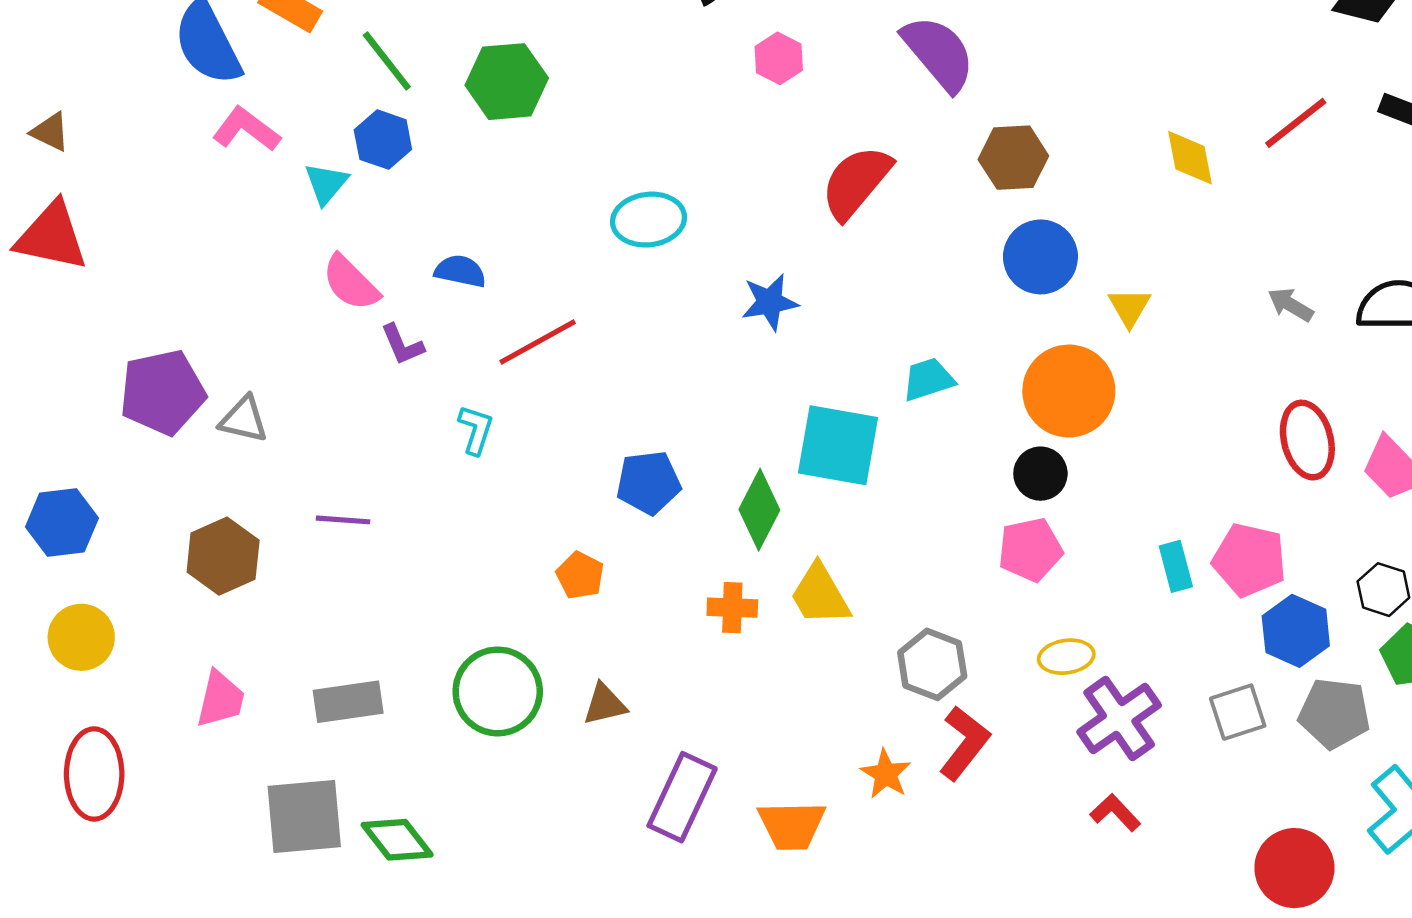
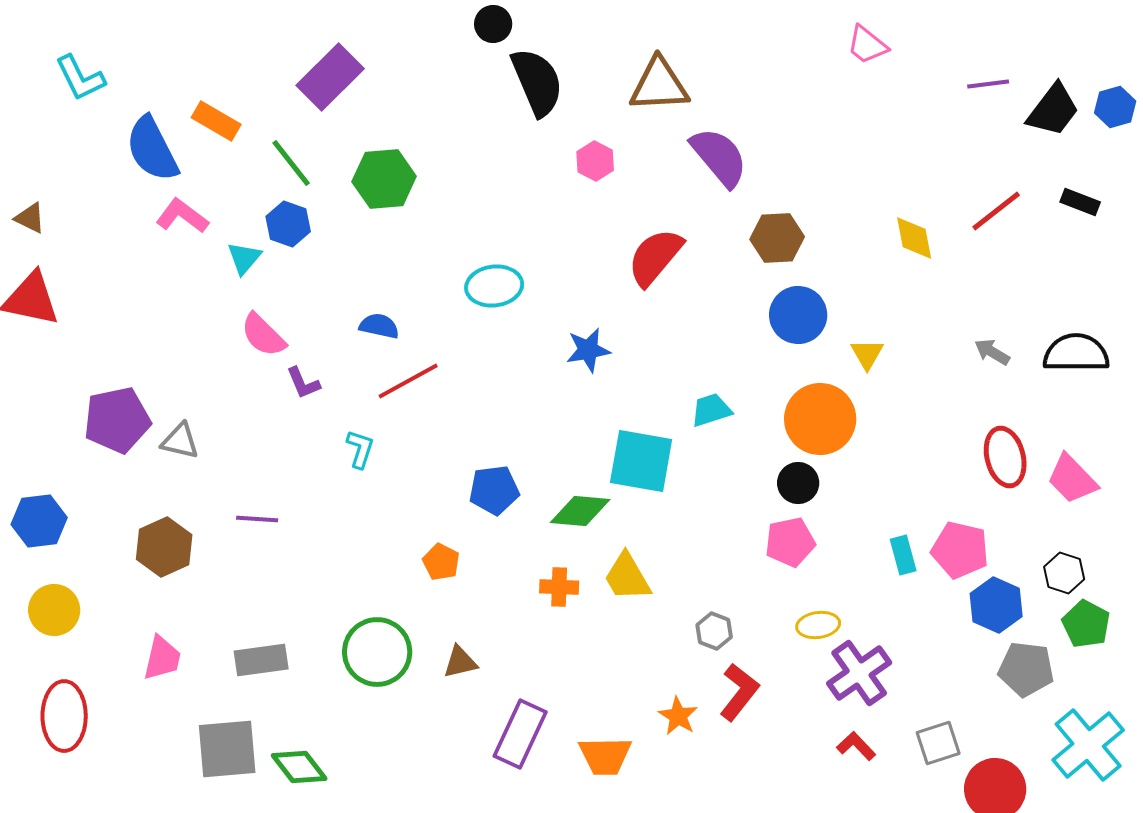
blue semicircle: (460, 271) -> (379, 326), moved
green diamond: (759, 510) -> (580, 511), turned 68
gray hexagon: (932, 664) -> (714, 631), size x0.7
gray square: (1238, 712) -> (938, 743), moved

